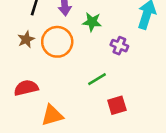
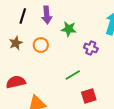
orange circle: (57, 42) -> (41, 45), size x0.6

